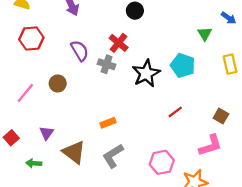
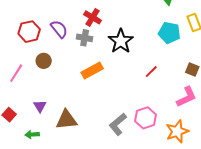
red hexagon: (31, 38) -> (29, 32), moved
cyan pentagon: (183, 65) -> (169, 33), moved
orange rectangle: (108, 123) -> (92, 70), moved, size x1.5
brown triangle: (74, 152) -> (67, 120), turned -35
gray L-shape: (113, 156) -> (118, 124), moved

